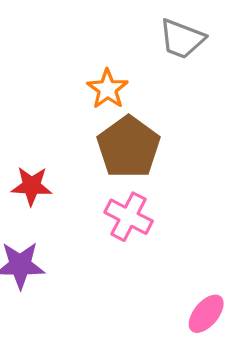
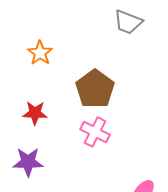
orange star: (107, 89) -> (40, 53), moved

